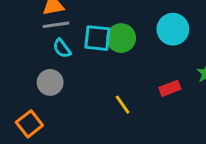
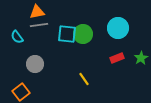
cyan semicircle: (62, 48) -> (17, 37), moved
red rectangle: (170, 88) -> (117, 58), moved

